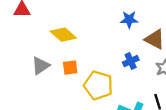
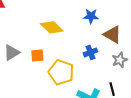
yellow diamond: (63, 35) -> (52, 27), moved

